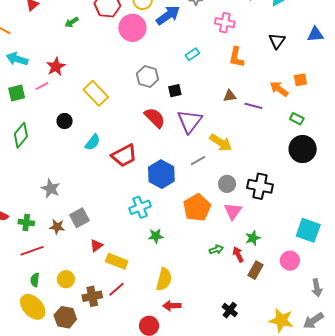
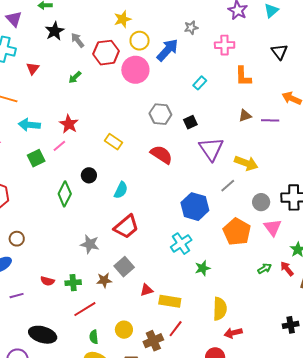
yellow rectangle: (96, 93) -> (113, 142), size x0.7
red semicircle: (155, 118) -> (161, 155), moved
green diamond: (21, 135) -> (65, 194), moved
red trapezoid: (124, 156) -> (126, 227), moved
red triangle: (96, 245) -> (147, 290), turned 32
black cross: (230, 310) -> (291, 325), turned -35

